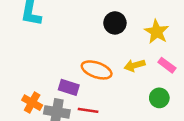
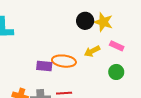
black circle: (115, 23) -> (85, 21), moved
purple rectangle: (69, 87) -> (44, 66), moved

